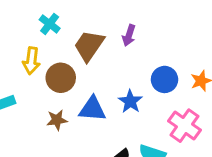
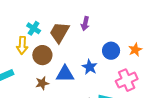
cyan cross: (50, 24) -> (34, 28), moved
pink cross: (185, 126) -> (127, 80), turned 35

